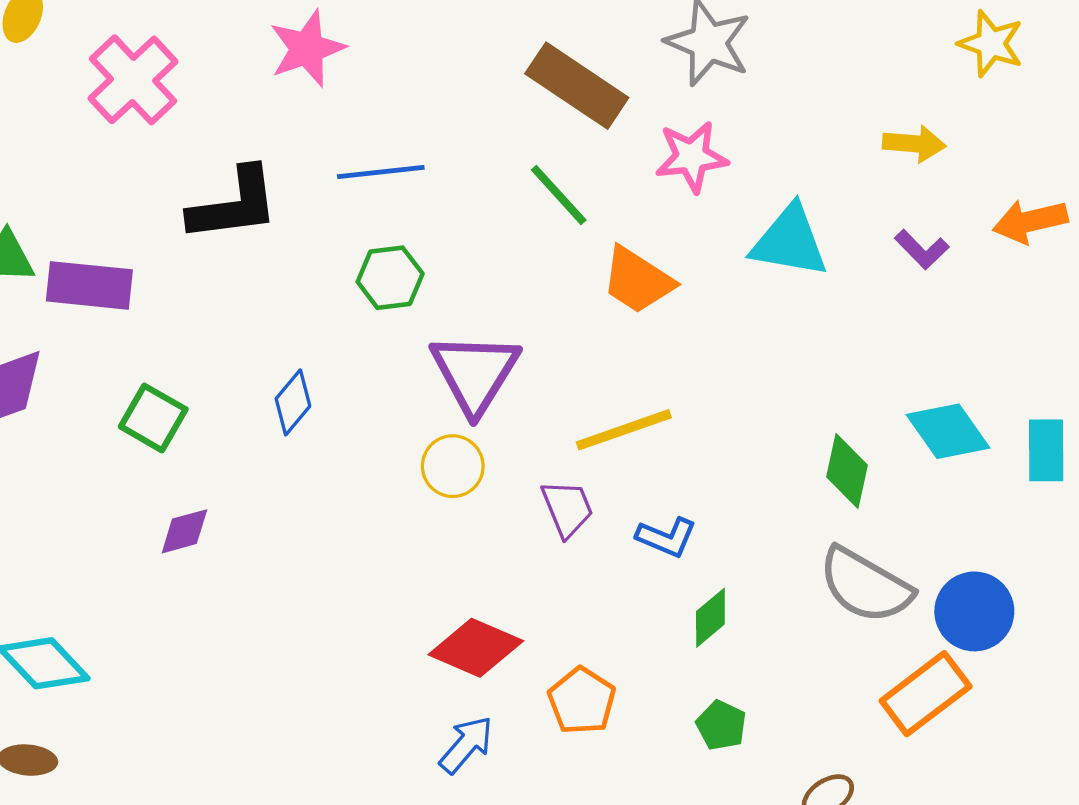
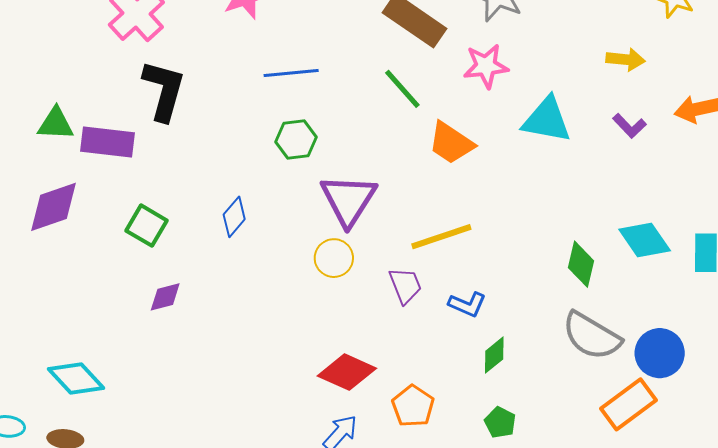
black L-shape: (234, 205) -> (164, 90), moved, turned -68

